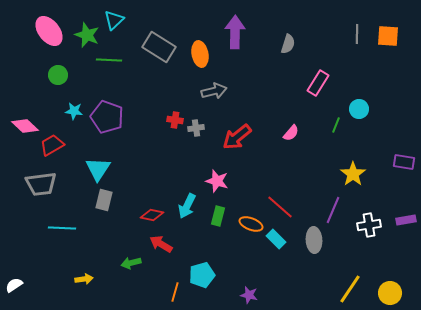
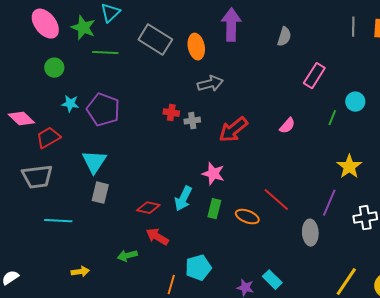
cyan rectangle: (276, 239) -> (272, 280), moved

